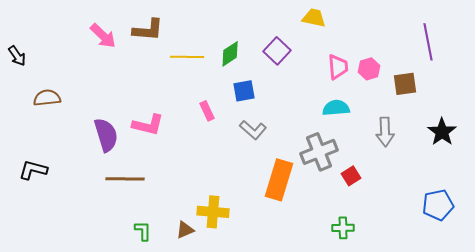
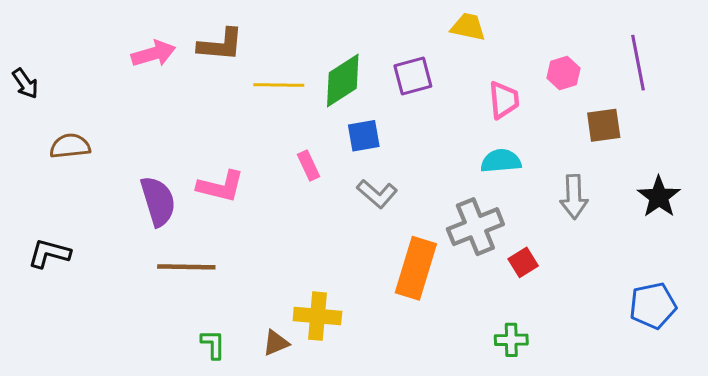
pink arrow: (103, 36) -> (154, 54), turned -60
purple square: (277, 51) -> (413, 76), turned 32
green diamond: (230, 54) -> (343, 80), size x1.4
pink hexagon: (369, 69) -> (563, 73), moved

